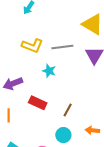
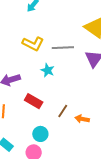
orange arrow: (92, 130) -> (82, 119), moved
cyan circle: (63, 135) -> (40, 134), moved

